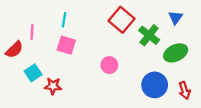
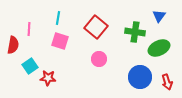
red square: (121, 20) -> (96, 27), moved
green cross: (149, 35) -> (135, 32), turned -30
red semicircle: (14, 50) -> (13, 45), turned -36

